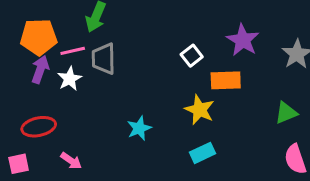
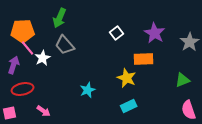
pink line: (73, 51) -> (28, 48), moved, turned 63
white square: (192, 56) -> (117, 33), moved
gray trapezoid: (104, 59) -> (65, 45), turned -40
purple arrow: (40, 70) -> (14, 65), moved

